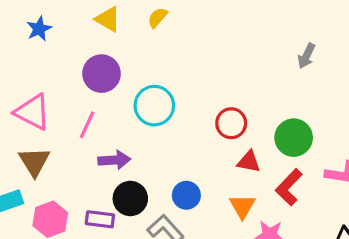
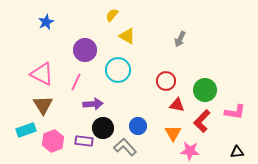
yellow semicircle: (158, 18) -> (112, 15), moved
yellow triangle: (108, 19) -> (127, 36), moved
gray arrow: (306, 56) -> (180, 39), moved

